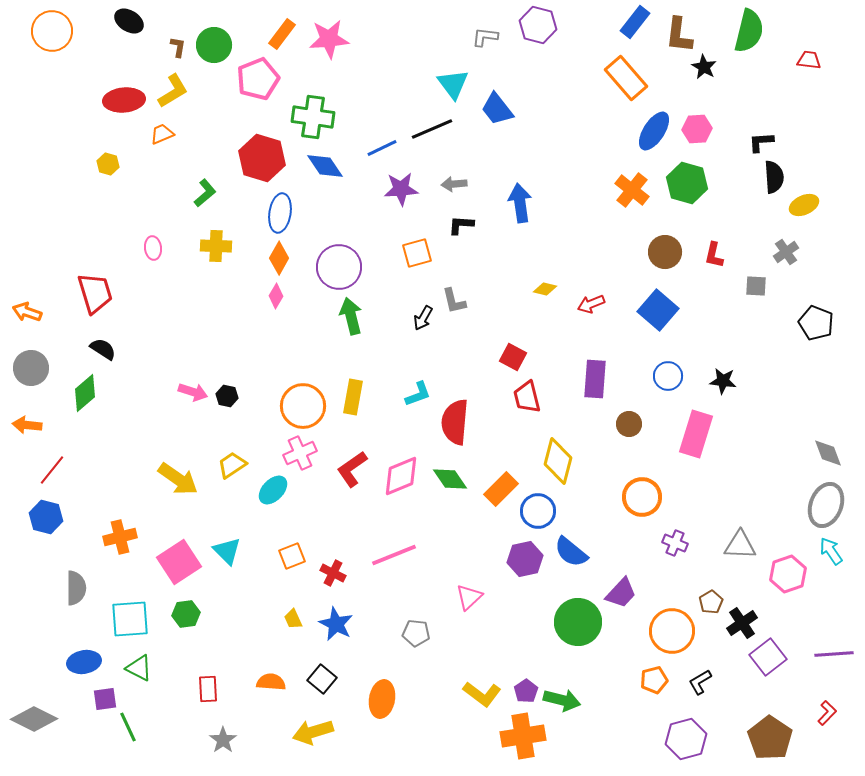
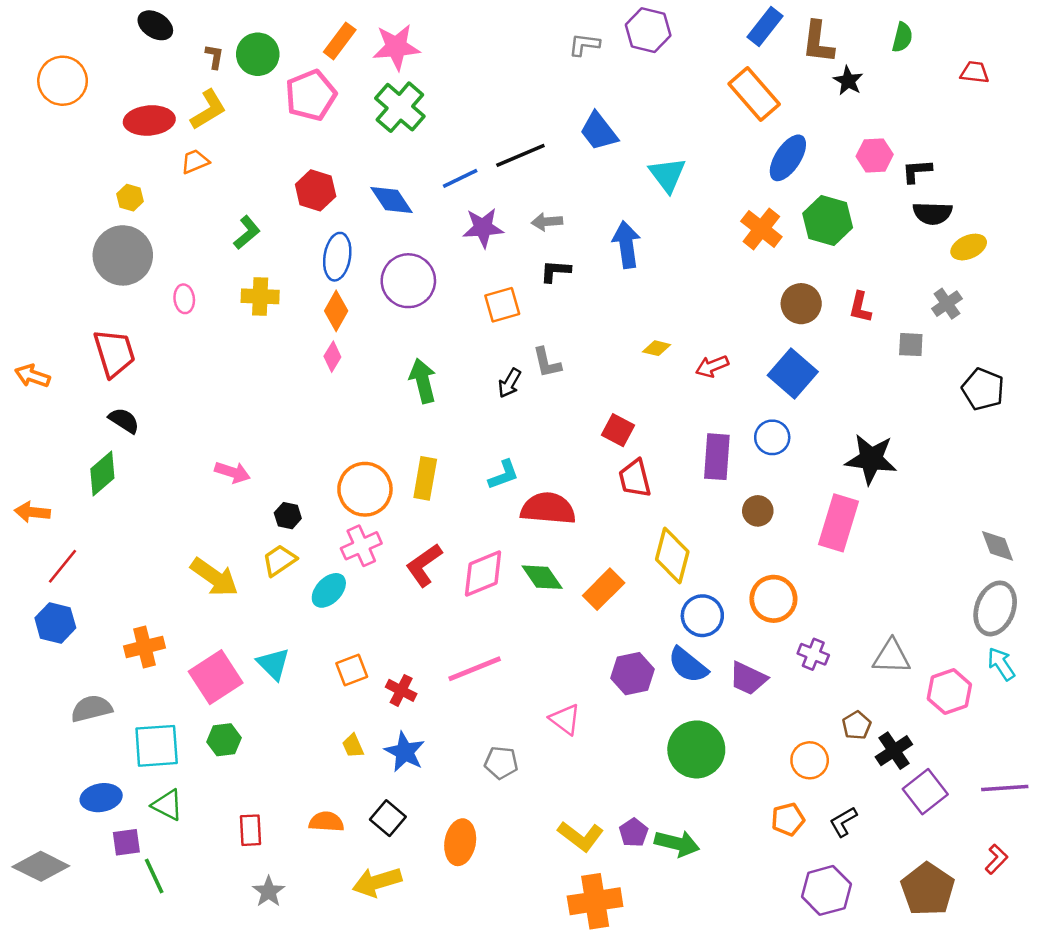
orange circle: (52, 31) -> (63, 81), moved
green semicircle: (749, 31) -> (902, 37), size x0.6
cyan triangle: (453, 84) -> (667, 175), moved
green cross: (313, 117) -> (400, 107), moved, turned 33
pink hexagon: (697, 129) -> (875, 155), moved
red hexagon: (262, 158) -> (316, 190), size x0.7
black semicircle: (774, 177) -> (932, 213), turned 96
purple circle: (339, 267) -> (408, 281), moved
gray circle: (31, 368) -> (123, 255), moved, size x1.4
blue circle: (668, 376) -> (772, 437), moved
black star: (723, 381) -> (871, 459), size x1.6
black hexagon: (227, 396) -> (288, 516), moved
red semicircle: (455, 422) -> (548, 508), turned 90
blue circle: (538, 511) -> (702, 616), moved
gray semicircle: (76, 588) -> (91, 708), turned -104
purple trapezoid: (621, 593) -> (748, 678), moved, turned 72
pink triangle: (469, 597) -> (565, 719), turned -40
orange circle: (672, 631) -> (810, 760), size x0.7
orange cross: (523, 736) -> (595, 901), moved

